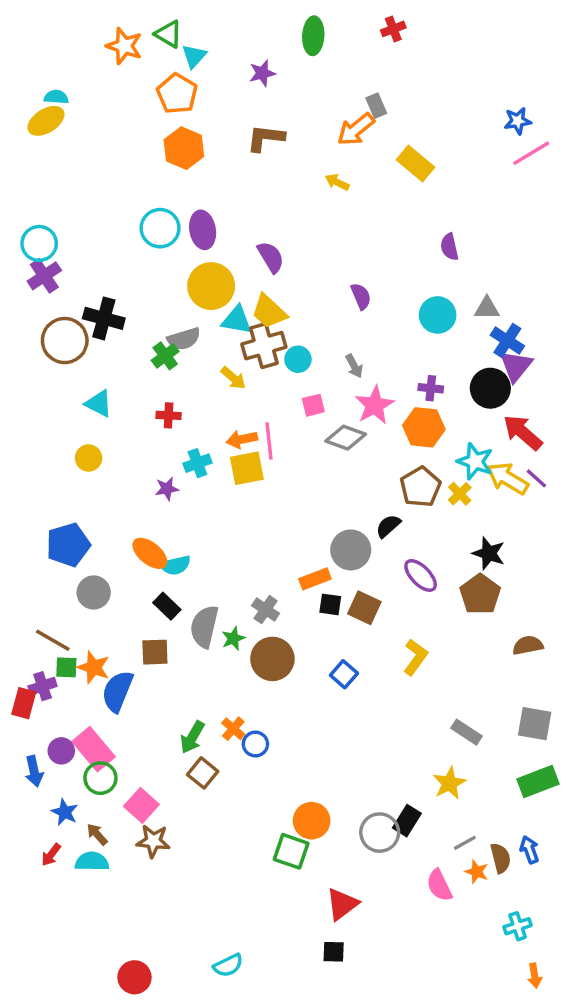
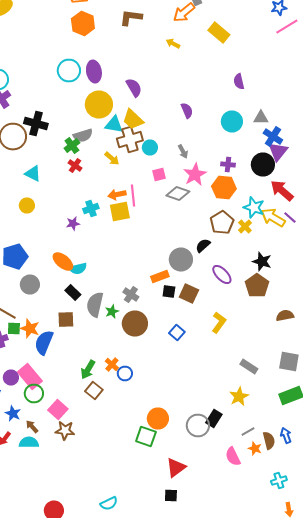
red cross: (169, 415) -> (75, 166), moved, turned 32

